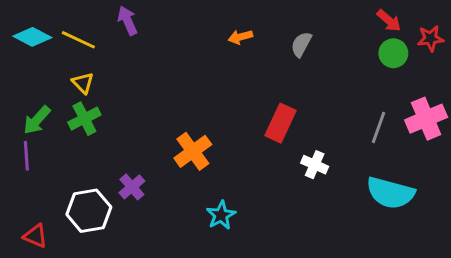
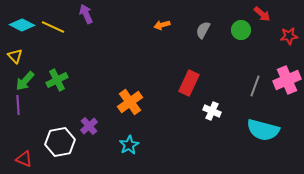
red star: (430, 38) -> (289, 36), moved
green circle: (393, 53) -> (241, 30), moved
yellow triangle: (83, 83) -> (15, 56), moved
cyan star: (221, 215) -> (129, 145), moved

